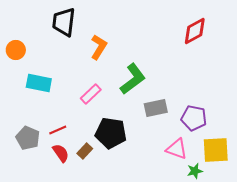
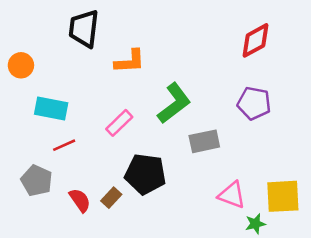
orange L-shape: (99, 47) -> (130, 61), turned 55
purple pentagon: (194, 118) -> (254, 103), moved
red line: (58, 130) -> (64, 145), moved

